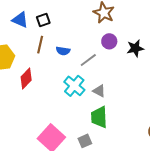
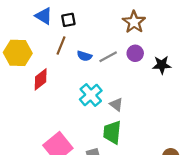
gray line: (88, 60) -> (108, 57), moved

